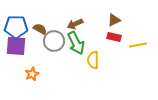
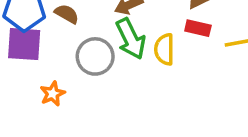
gray circle: (54, 41) -> (95, 56), moved
yellow semicircle: (93, 60) -> (164, 49), moved

